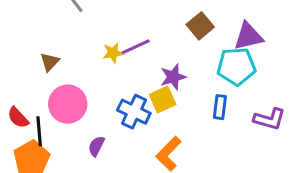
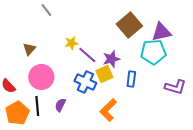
brown square: (200, 26) -> (129, 25), size x1.4
purple line: (135, 47) -> (87, 55), moved, turned 66
blue rectangle: (220, 107) -> (131, 79), moved
black line: (39, 131) -> (37, 106), moved

